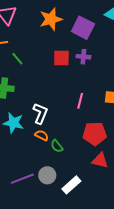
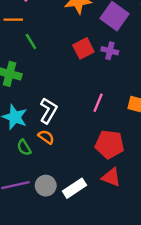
red square: (61, 58) -> (83, 48), turned -36
green semicircle: (57, 146) -> (24, 147), moved
white rectangle: (71, 185) -> (75, 188), moved

